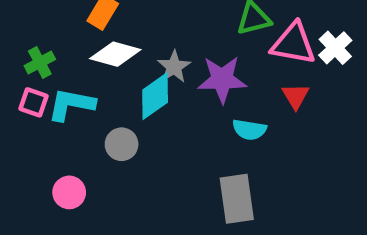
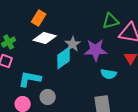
cyan L-shape: (71, 104) -> (30, 79), moved
gray circle: (122, 144) -> (48, 97), moved

